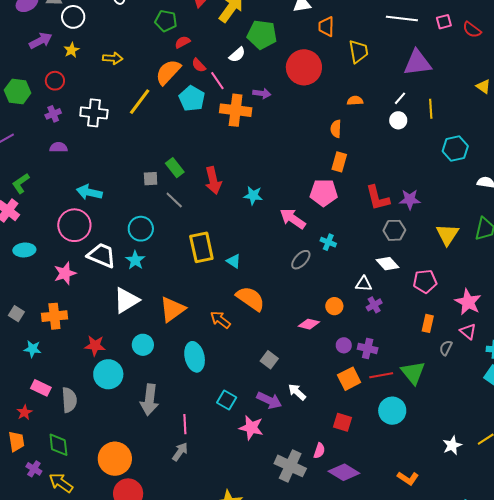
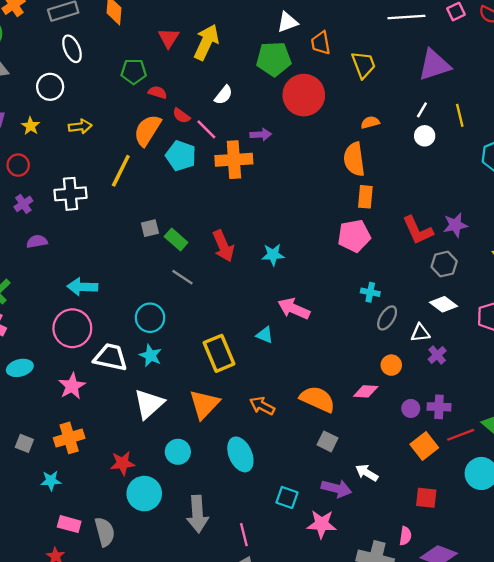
white circle: (73, 17) -> (50, 87), moved
green pentagon: (262, 35) -> (274, 59), moved
red semicircle: (182, 42) -> (157, 92), turned 56
orange semicircle: (336, 129) -> (354, 159), size x1.6
gray square: (151, 179) -> (150, 228), moved
pink arrow: (293, 219) -> (294, 309), moved
yellow rectangle: (201, 247) -> (219, 353), moved
gray ellipse: (301, 260) -> (387, 318), moved
orange semicircle: (250, 299) -> (317, 399), moved

